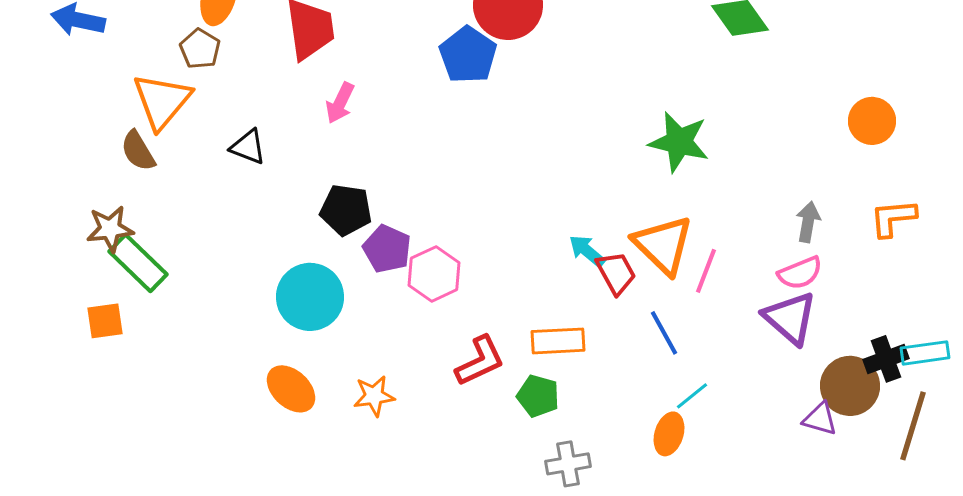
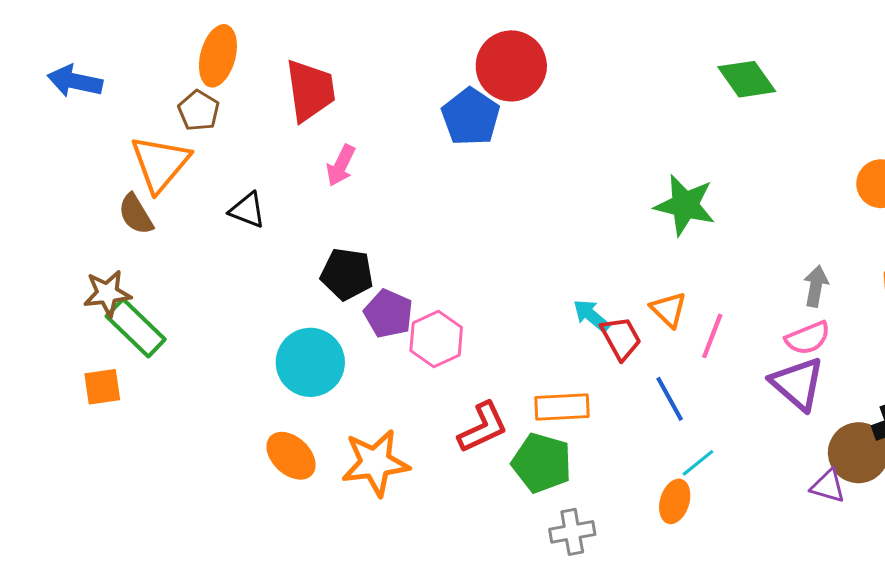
orange triangle: (663, 245) -> (669, 310), size x0.6
orange star: (374, 396) -> (375, 463), size x1.6
green pentagon: (538, 396) -> (542, 463), size x1.4

